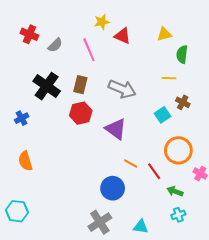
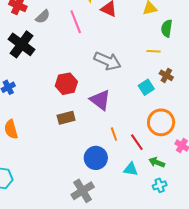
brown rectangle: (80, 85) -> (66, 118), moved, turned 60
black cross: (47, 86) -> (22, 44), moved
orange line: (131, 163) -> (114, 134), turned 40
cyan triangle: (141, 227) -> (131, 169), moved

